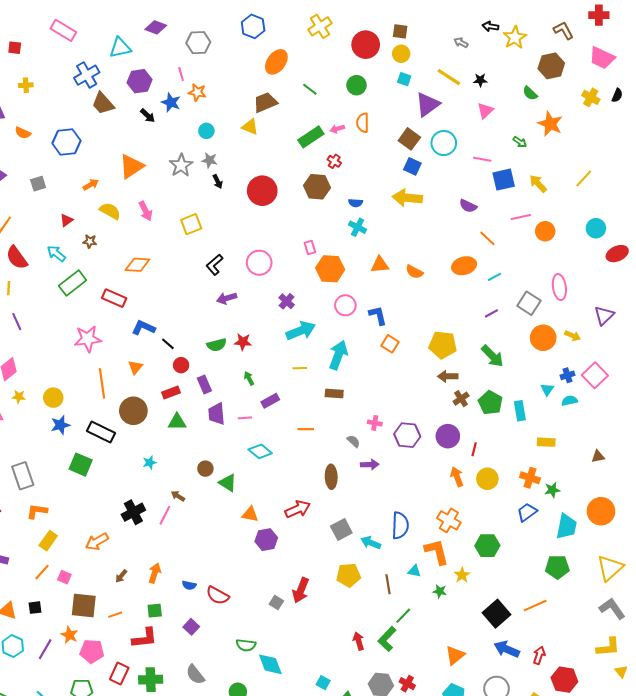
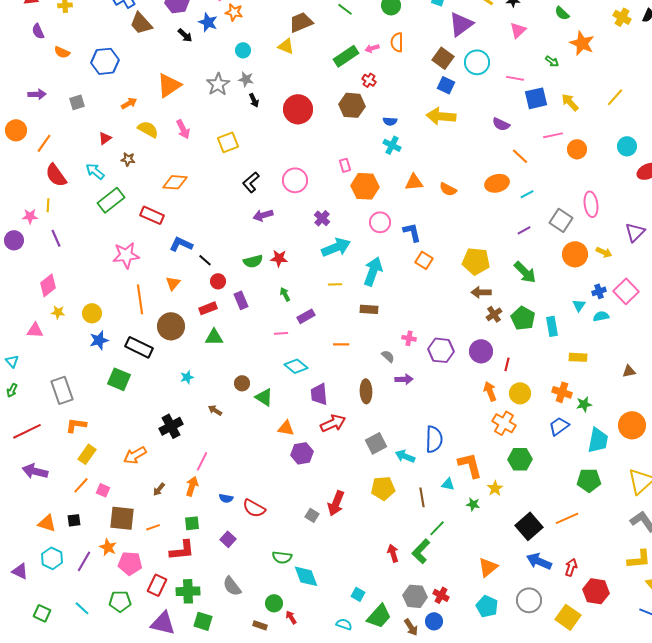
purple trapezoid: (217, 414) -> (319, 394), moved
pink line: (165, 515) -> (202, 461), moved
orange cross: (449, 520) -> (504, 423), moved

